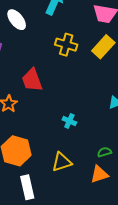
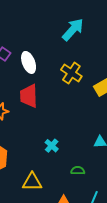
white ellipse: (17, 20) -> (29, 62), moved
green semicircle: (104, 152) -> (78, 171), moved

